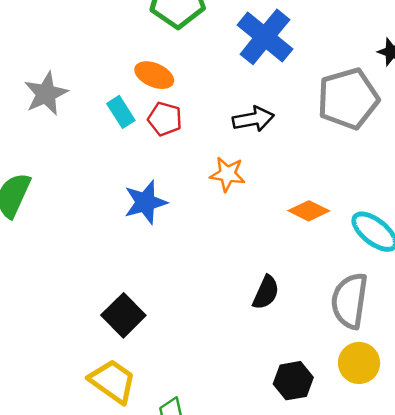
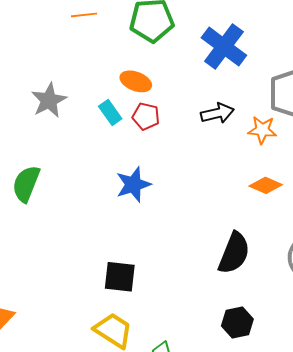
orange star: (227, 174) -> (262, 130), moved
black semicircle: (266, 292) -> (234, 253), size x1.5
black square: (123, 315) -> (120, 277), turned -36
black hexagon: (293, 381) -> (237, 323), moved

